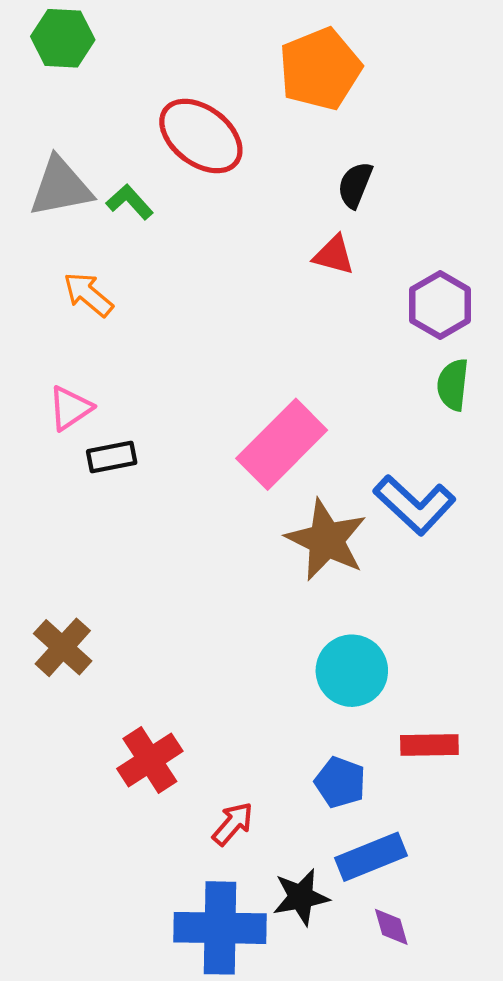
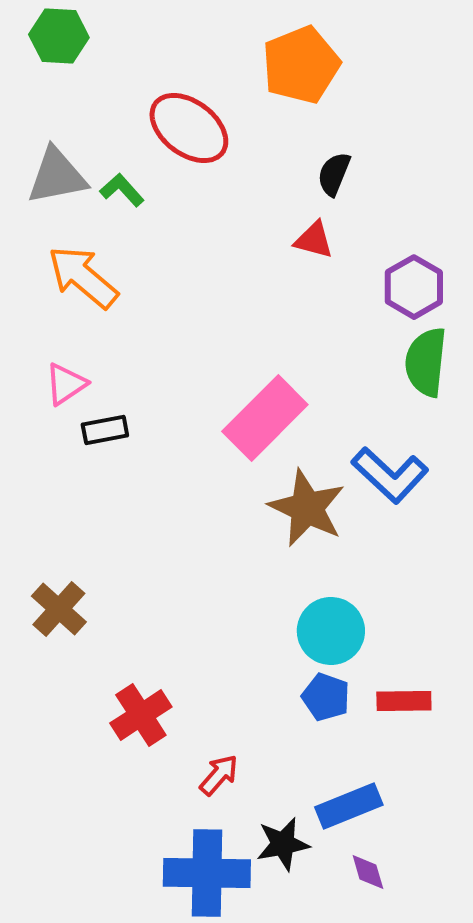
orange arrow: (88, 294) -> (83, 277), size x1.5
green semicircle: (453, 385) -> (426, 362), size x1.4
blue pentagon: (340, 782) -> (326, 697), moved

